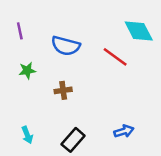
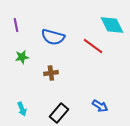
blue arrow: (124, 131) -> (100, 106), turned 49

